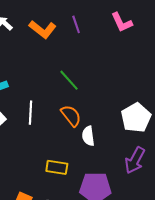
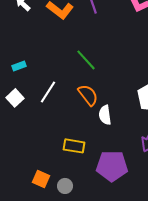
white line: (30, 113) -> (48, 92), turned 30

